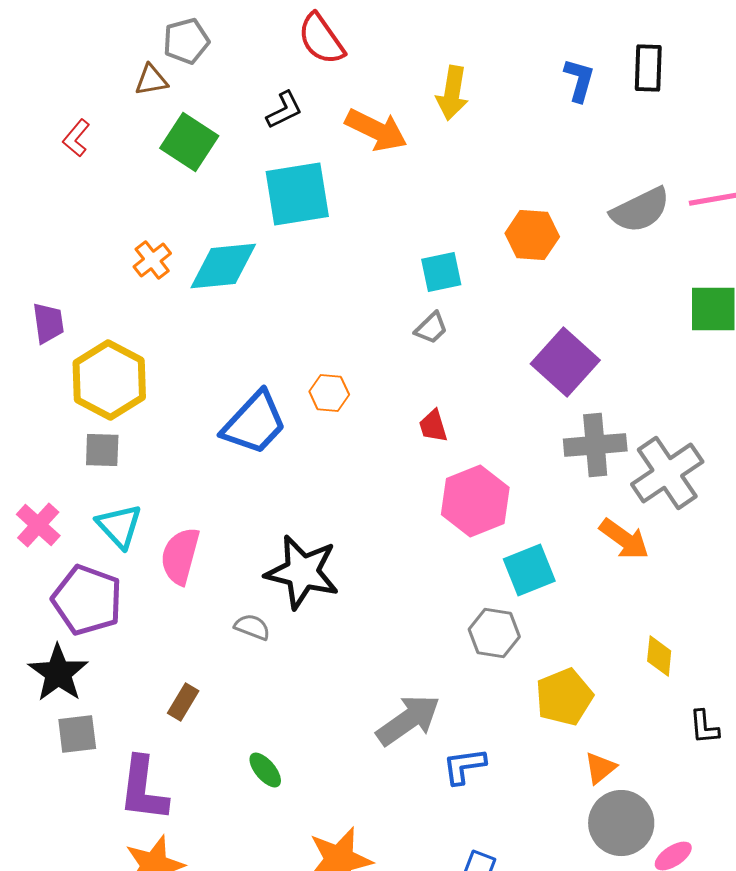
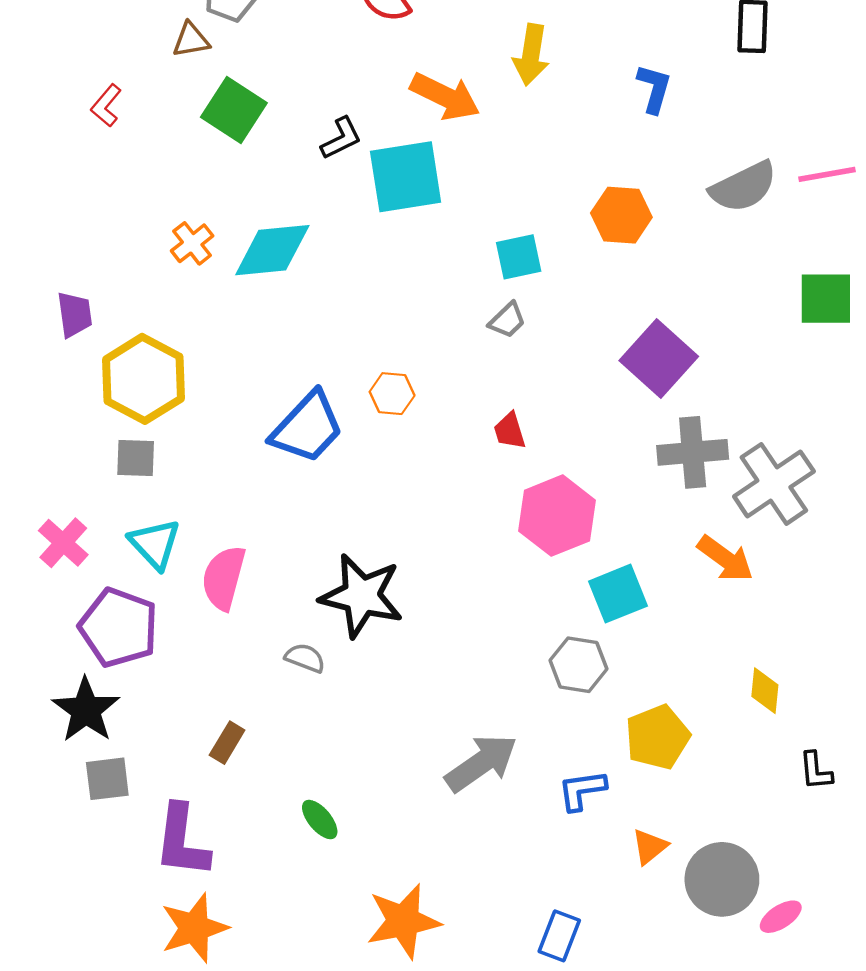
blue L-shape: (579, 80) -> (654, 89), moved
black L-shape: (284, 110) -> (341, 138), moved
cyan square: (297, 194) -> (406, 177), moved
blue L-shape: (464, 766) -> (582, 790), moved
orange triangle: (600, 768) -> (650, 847), moved

